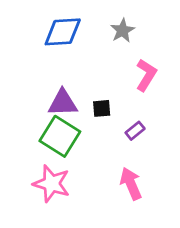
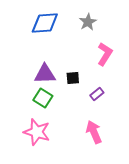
green square: (60, 136) -> (43, 98), size x0.7

